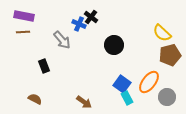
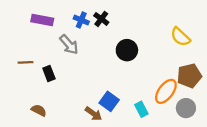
purple rectangle: (24, 16) -> (42, 20), moved
blue cross: (79, 24) -> (81, 20), moved
brown line: (23, 32) -> (25, 62), moved
brown pentagon: (170, 55) -> (189, 76), moved
blue square: (122, 84) -> (109, 101), moved

